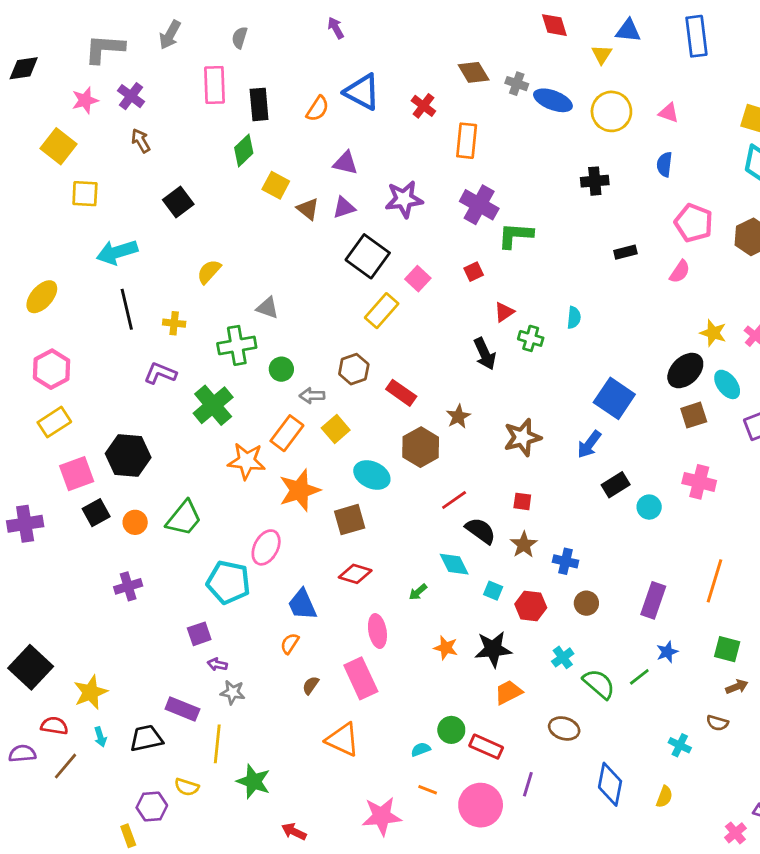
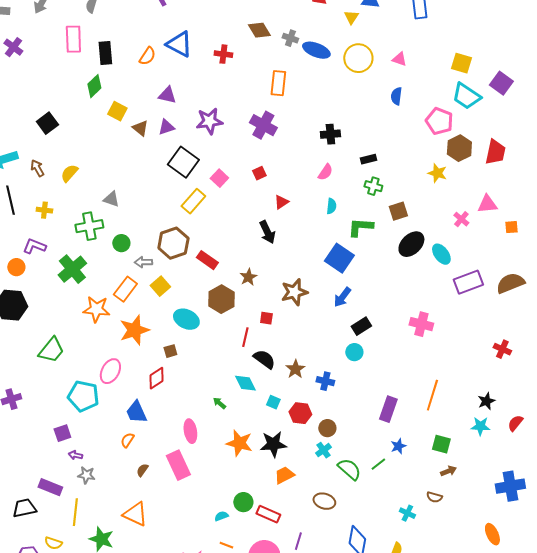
red cross: (423, 106) -> (223, 54), turned -30
brown arrow: (141, 141) -> (37, 168), moved
orange rectangle: (467, 141) -> (278, 83), moved
black cross: (595, 181) -> (330, 134), moved
pink pentagon: (694, 223) -> (439, 121), moved
green L-shape: (515, 235) -> (360, 227), moved
pink semicircle: (680, 272) -> (325, 172), moved
yellow star: (713, 333) -> (437, 173), moved
green cross: (531, 338) -> (373, 186), moved
brown hexagon: (354, 369) -> (173, 243), size x1.4
blue square: (614, 398) -> (339, 258), moved
brown square: (694, 415) -> (398, 211), moved
red line: (454, 500) -> (245, 337), turned -42
red square: (522, 501) -> (266, 318), moved
cyan circle: (649, 507) -> (354, 352), moved
brown square: (350, 520) -> (170, 351), size x0.6
orange circle: (135, 522) -> (16, 267), moved
red diamond: (355, 574) -> (156, 378), moved, turned -50
green arrow: (418, 592) -> (219, 403), turned 80
brown circle: (586, 603) -> (327, 428), moved
orange star: (446, 648) -> (239, 443), size x1.5
orange triangle: (343, 740) -> (135, 514), moved

